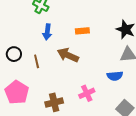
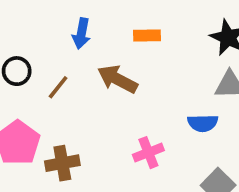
brown line: (37, 61) -> (58, 87), turned 48
brown cross: (54, 102) -> (62, 163), moved

